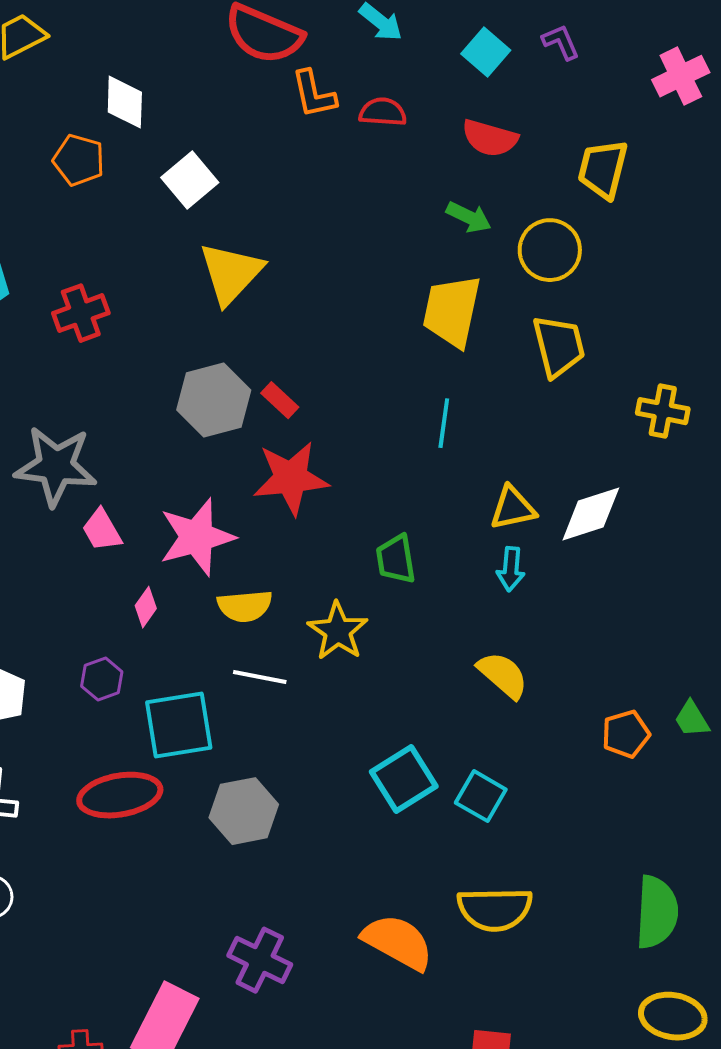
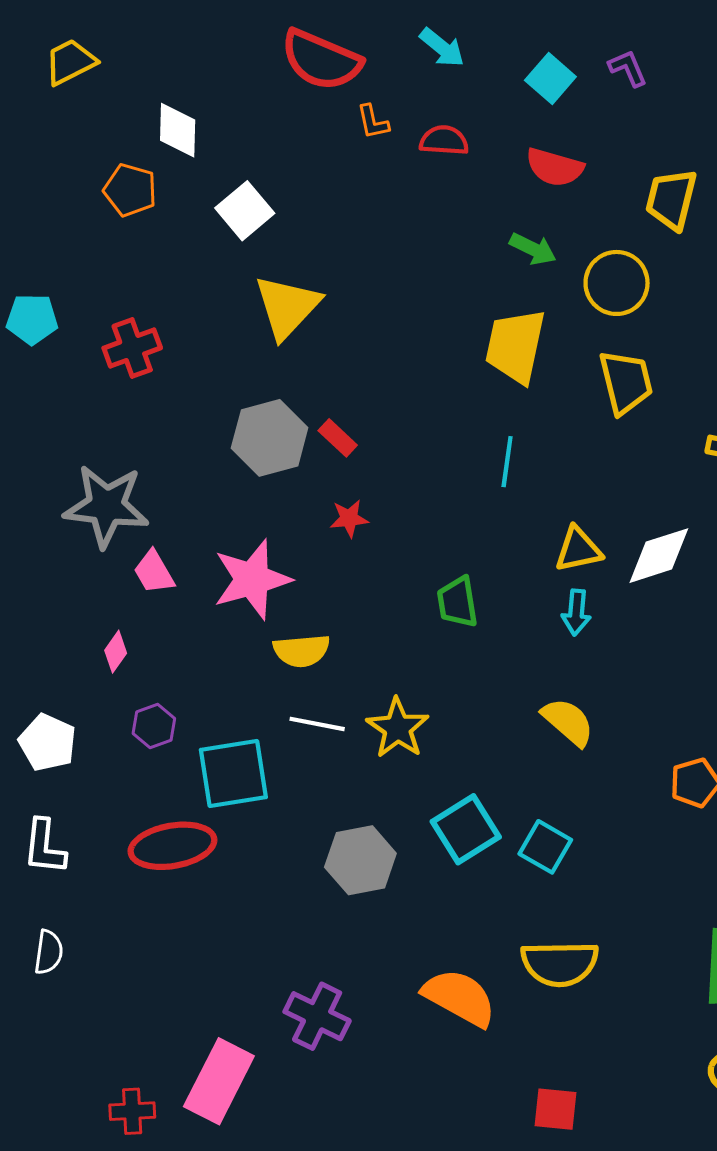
orange L-shape: (314, 94) -> (373, 122), size x0.7
red star: (291, 478) -> (349, 518), size x0.5
pink diamond: (146, 607) -> (116, 652), moved
yellow star: (338, 631) -> (398, 728), moved
gray hexagon: (244, 811) -> (360, 860), moved

